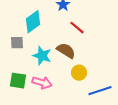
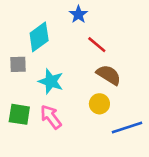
brown semicircle: (66, 51) -> (109, 75), moved
pink arrow: (42, 83) -> (51, 117), turned -144

